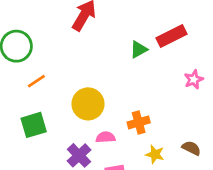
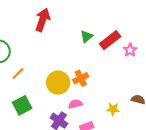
red rectangle: (172, 36) -> (110, 40), moved
orange cross: (139, 122) -> (81, 78), moved

